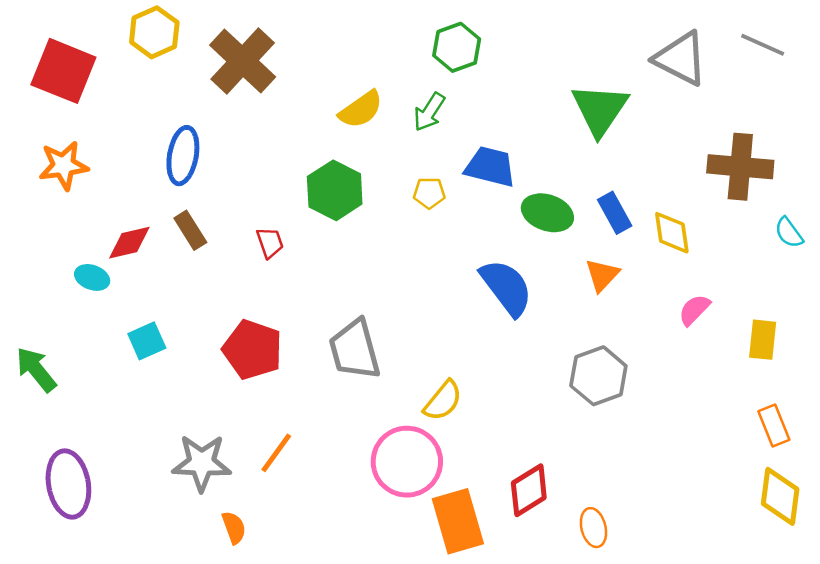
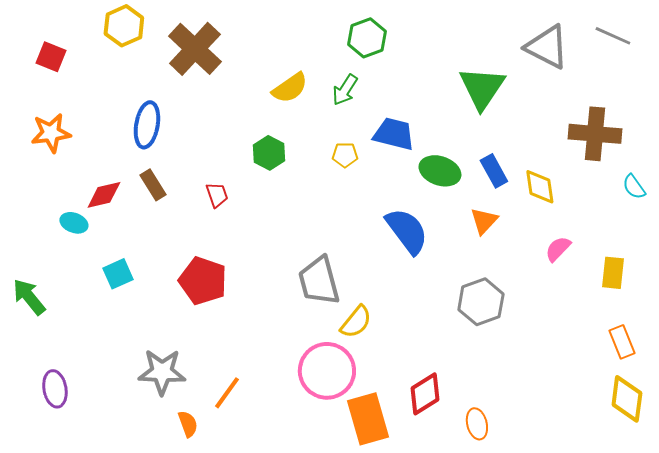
red square: (63, 71) -> (51, 57), size x0.6
green hexagon: (335, 190) -> (269, 153), size x0.7
gray trapezoid: (355, 350) -> (319, 281), moved
orange line: (276, 453) -> (227, 393), moved
purple ellipse: (68, 484) -> (55, 389), size x0.7

